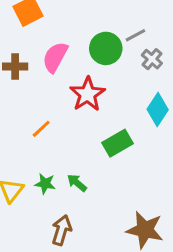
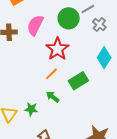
orange line: (41, 129) -> (51, 74), moved
green arrow: (77, 183) -> (53, 97), moved

